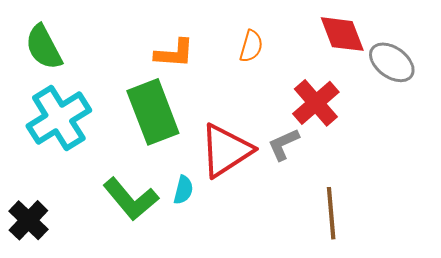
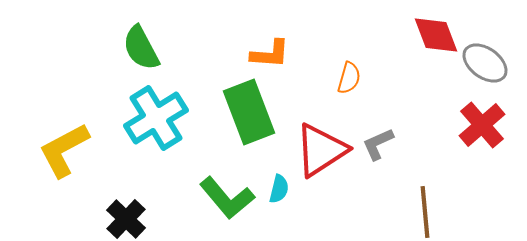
orange semicircle: (251, 46) -> (349, 78), moved
red cross: (316, 103) -> (482, 125), moved

